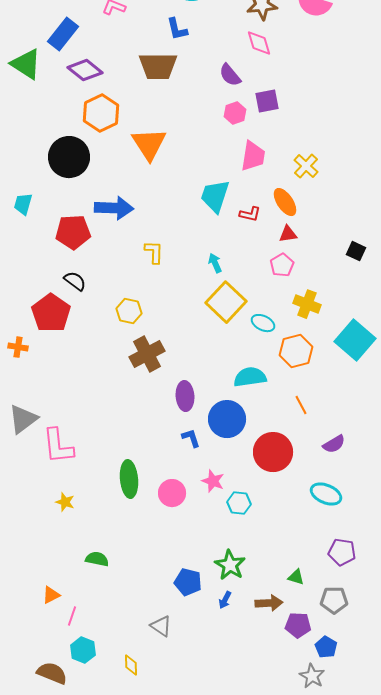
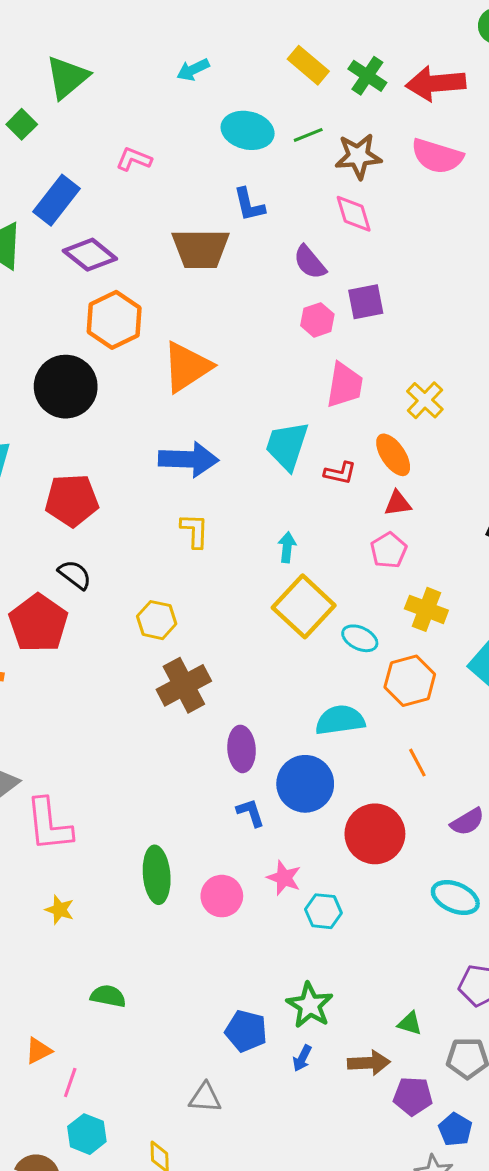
blue L-shape: (177, 29) -> (249, 205), moved
orange triangle: (149, 144) -> (187, 367), turned 30
blue arrow: (114, 208) -> (188, 459), moved
cyan arrow: (215, 263) -> (287, 547), turned 30
gray triangle: (161, 626) -> (205, 1098), turned -30

